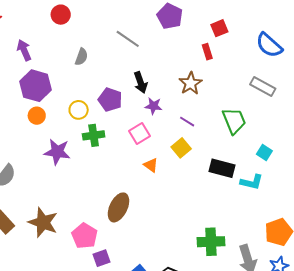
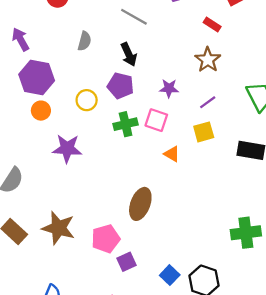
red rectangle: (207, 52) -> (212, 25), moved, turned -35
black arrow: (140, 82) -> (129, 54), moved
purple line: (187, 122) -> (208, 102), turned -63
pink square: (140, 134) -> (156, 120), turned -35
green cross: (94, 135) -> (126, 124), moved
yellow square: (181, 148) -> (204, 132), turned 30
pink pentagon: (85, 236) -> (106, 239), turned 30

